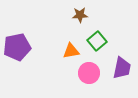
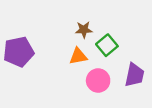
brown star: (80, 15) -> (84, 30), moved

